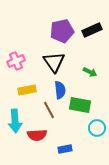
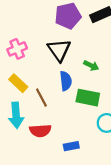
green arrow: (90, 72) -> (91, 65), moved
yellow rectangle: (27, 90) -> (18, 83), moved, turned 54
brown line: (49, 110) -> (41, 98), moved

